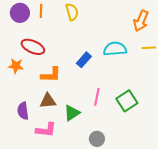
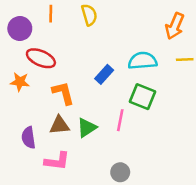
purple circle: (20, 13) -> (20, 29), moved
orange L-shape: (51, 75) -> (63, 93), turned -105
green square: (127, 101) -> (143, 97), moved, turned -35
green triangle: (72, 113) -> (87, 128), moved

